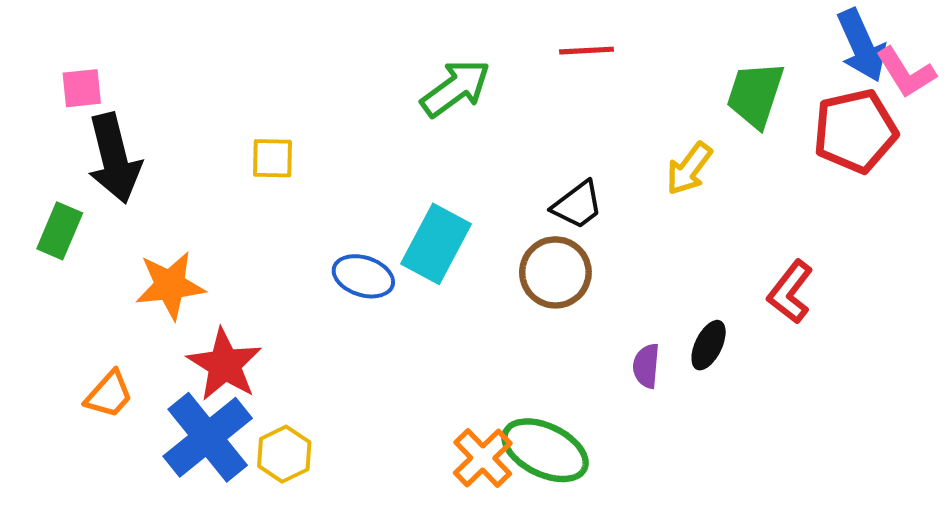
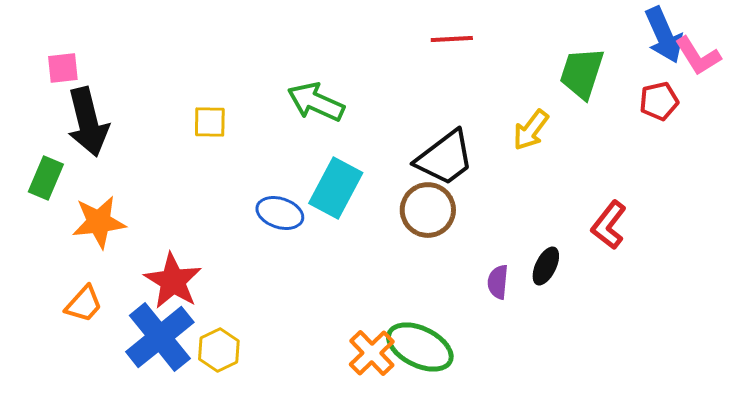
green arrow: (455, 88) -> (316, 102), moved, turned -120
red pentagon: (855, 131) -> (659, 101), size x0.6
black trapezoid: (577, 205) -> (445, 158), size x1.5
orange star: (170, 285) -> (99, 222), moved

